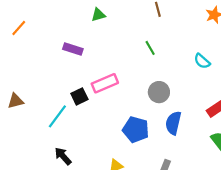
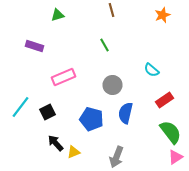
cyan semicircle: (202, 61) -> (152, 70), moved
black square: (79, 96) -> (48, 112), moved
black arrow: (63, 156) -> (56, 143), moved

